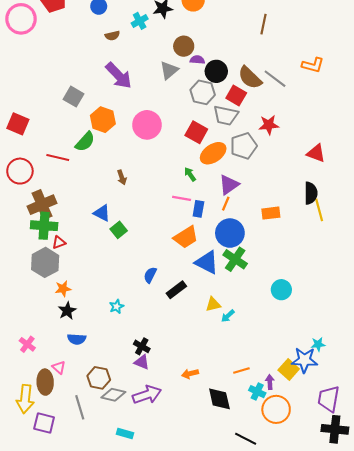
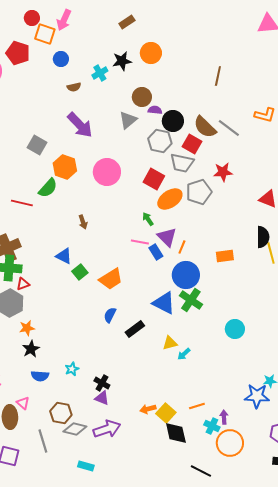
purple triangle: (229, 185) -> (167, 237), moved, turned -40
blue rectangle: (198, 209) -> (156, 252), turned -42
orange trapezoid: (186, 237) -> (111, 279), moved
cyan star: (117, 307) -> (72, 369), moved
yellow square: (289, 369) -> (166, 413), moved

